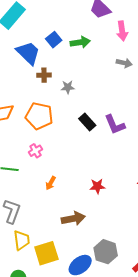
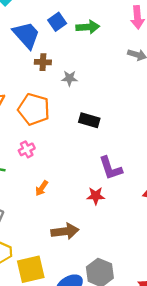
black rectangle: (87, 122) -> (89, 120), turned -36
purple L-shape: (115, 125) -> (111, 168), moved

